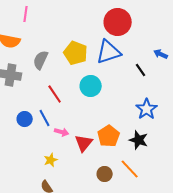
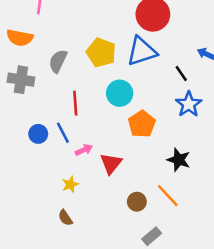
red line: (55, 94) -> (75, 103), turned 30
blue star: (147, 109) -> (189, 104), moved
pink arrow: (62, 132) -> (84, 150), turned -40
orange pentagon: (109, 136) -> (142, 124), moved

